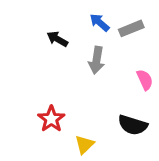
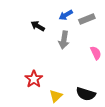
blue arrow: (100, 22) -> (66, 15), turned -72
black semicircle: (133, 125) -> (86, 94), moved

